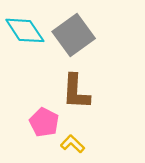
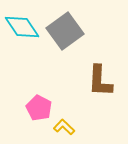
brown L-shape: (76, 92) -> (100, 81), moved

